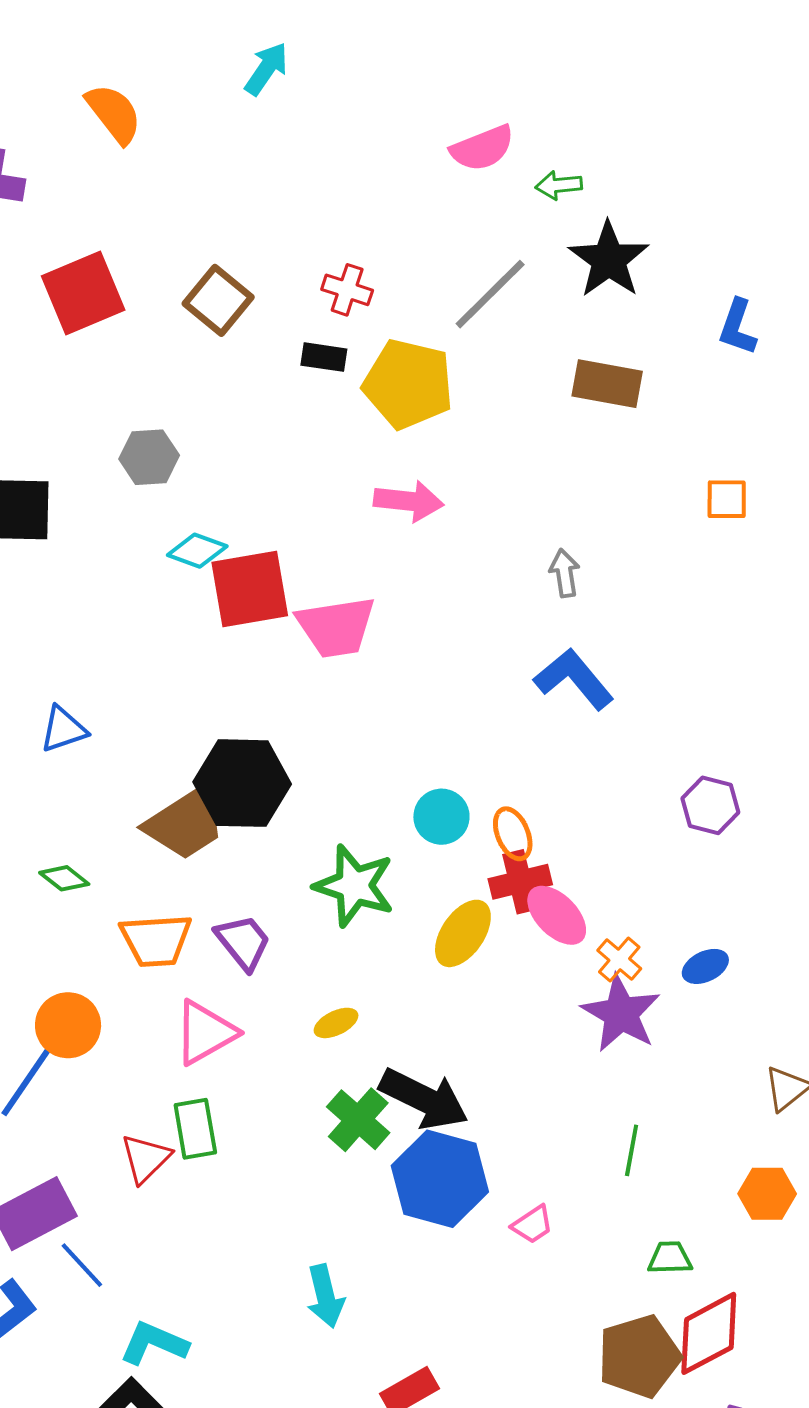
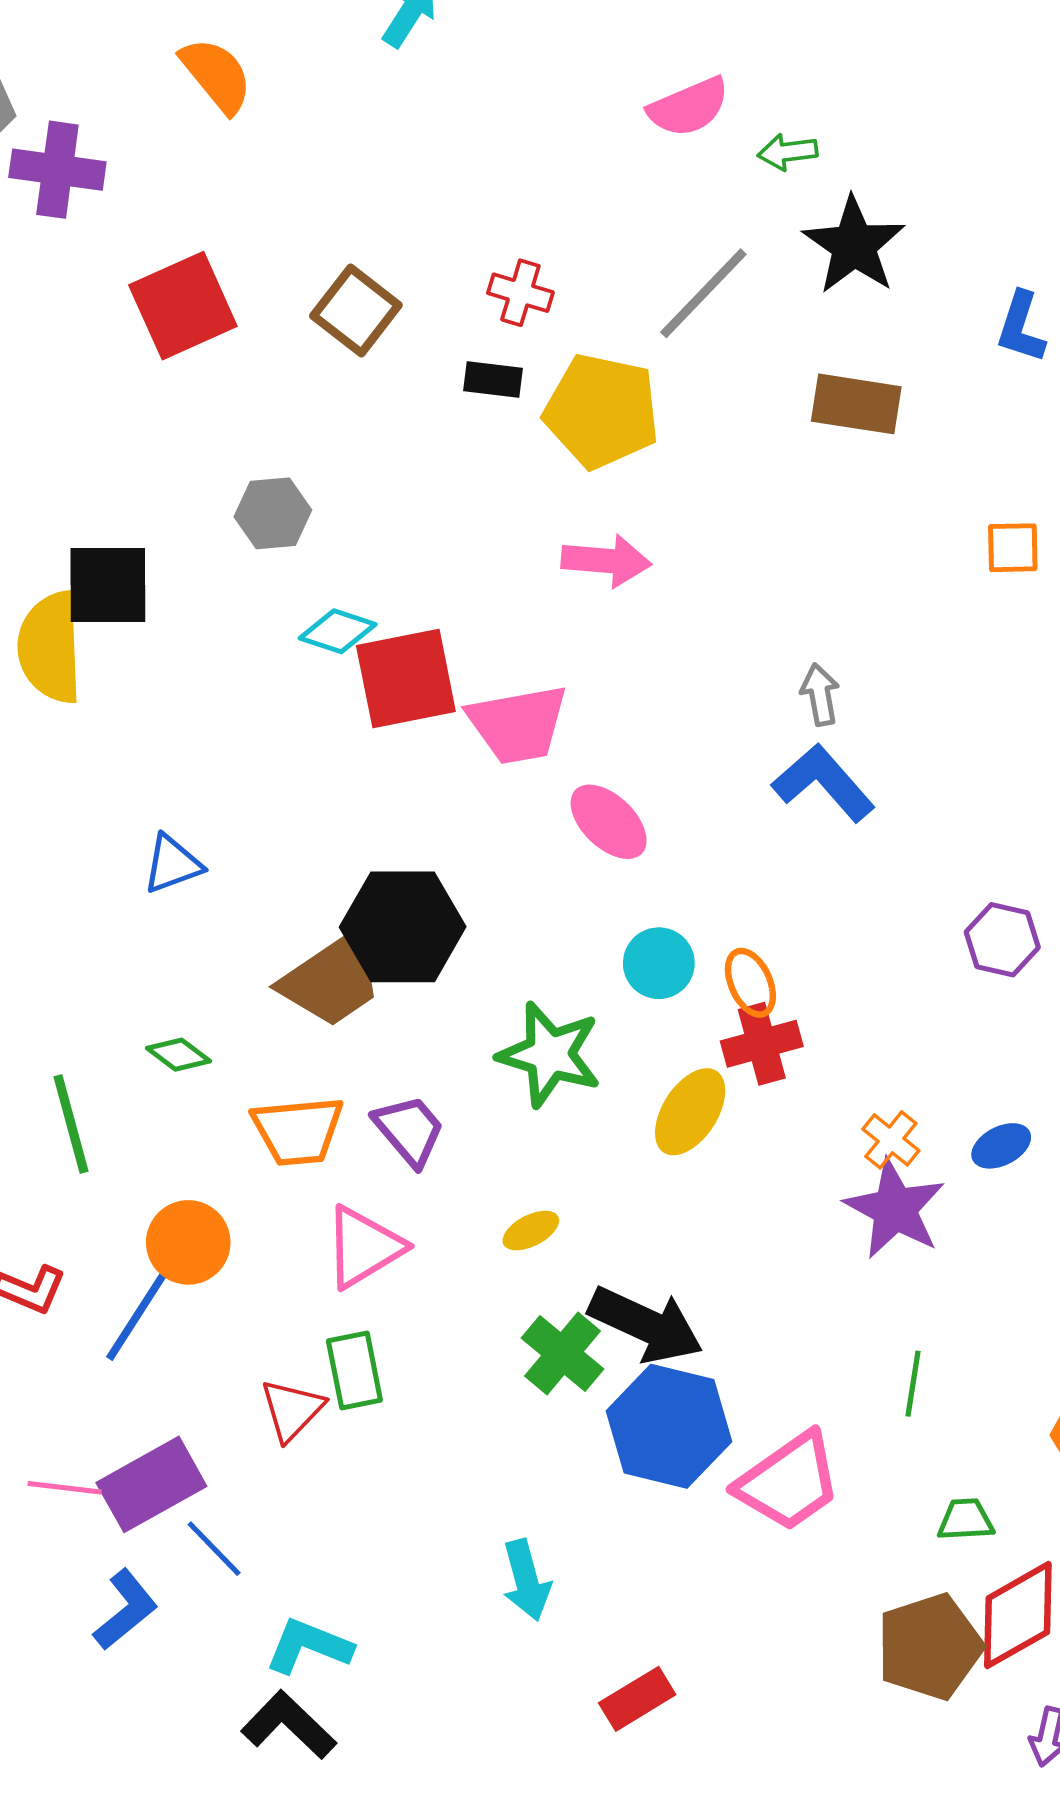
gray arrow: (565, 573) -> (820, 695), moved
pink ellipse: (557, 915) -> (609, 822), moved
pink trapezoid: (532, 1225) -> (789, 1482), size x2.0

